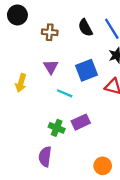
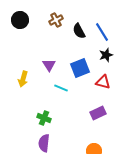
brown cross: (50, 32) -> (56, 20), moved, turned -32
purple rectangle: (81, 122) -> (98, 113), moved
green cross: (57, 128) -> (44, 118), moved

